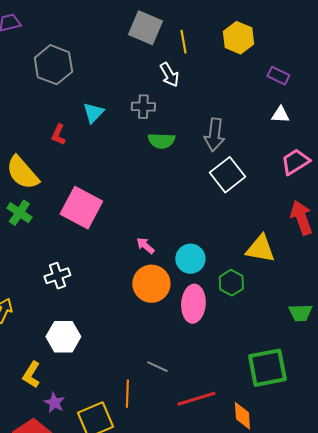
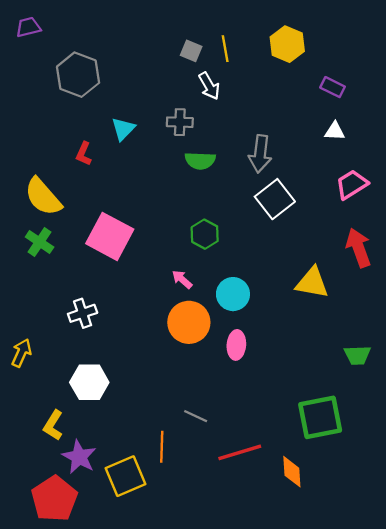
gray square: (145, 28) -> (191, 51), moved, size x0.6
green hexagon: (231, 283) -> (205, 234), moved
pink ellipse: (193, 304) -> (236, 345), size x0.7
purple star: (54, 403) -> (79, 457), size x1.4

